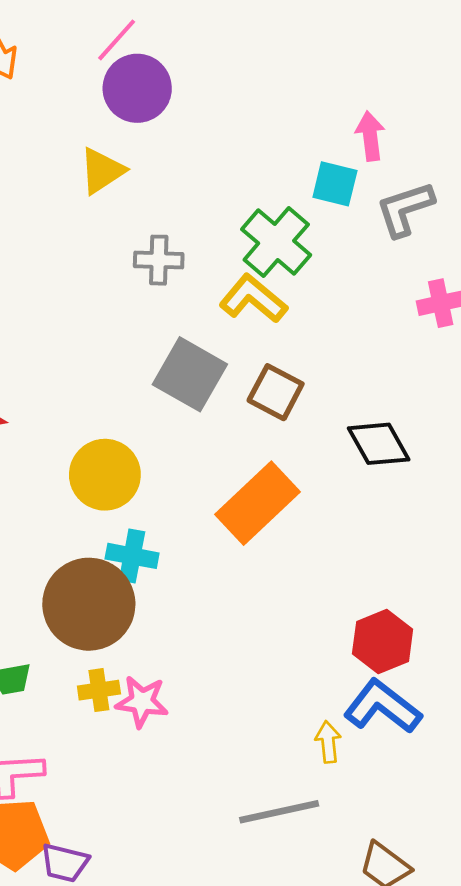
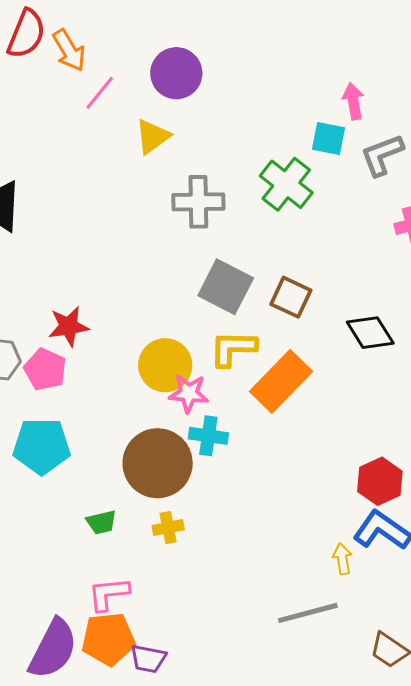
pink line: (117, 40) -> (100, 93), moved
gray cross: (159, 260) -> (198, 202), size x1.4
yellow L-shape: (253, 299) -> (233, 348), moved, turned -36
cyan cross: (132, 556) -> (208, 436), moved
pink star: (142, 702) -> (189, 393), moved

